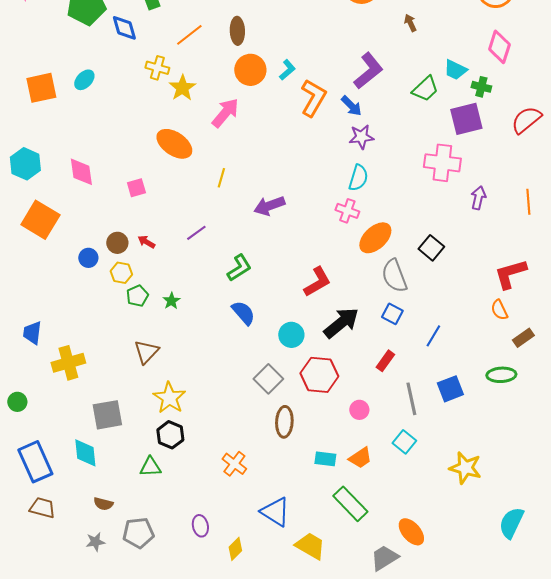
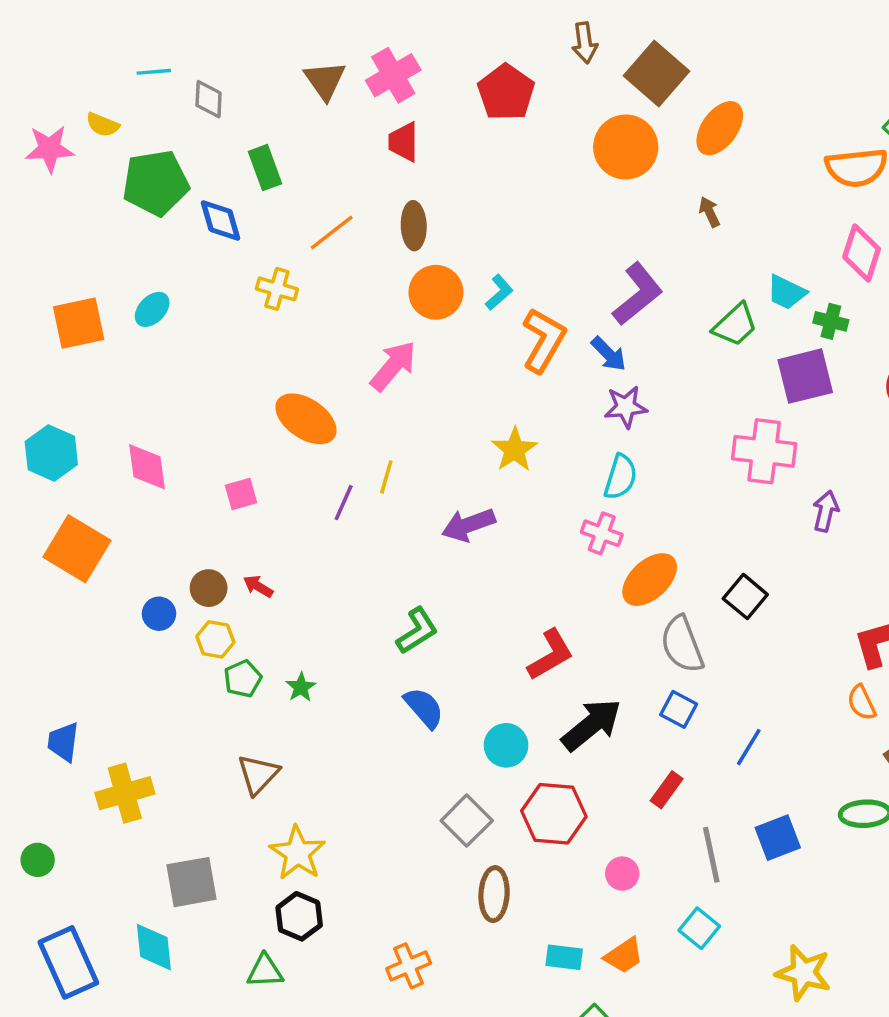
yellow star: (182, 88) -> (515, 450), moved
purple line: (196, 233) -> (344, 503), moved, turned -30
orange cross: (234, 464) -> (409, 966), turned 30

